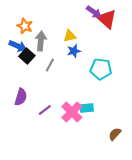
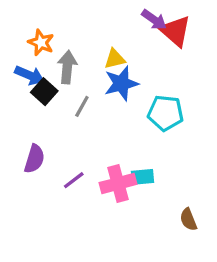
blue star: (74, 51) -> (121, 83), size x1.5
pink cross: (72, 112) -> (118, 183), turned 30
brown semicircle: (115, 134) -> (188, 219), turned -64

